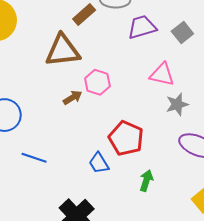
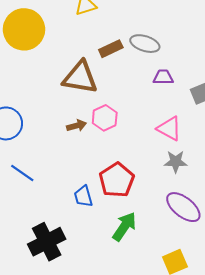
purple trapezoid: (142, 27) -> (163, 77), size x0.7
green arrow: (146, 181) -> (124, 226), size x1.4

